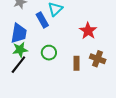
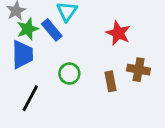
green star: (20, 50) -> (28, 29), moved

